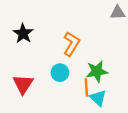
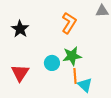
orange L-shape: (71, 44) -> (69, 23), moved
green star: (97, 71) -> (72, 56), moved

